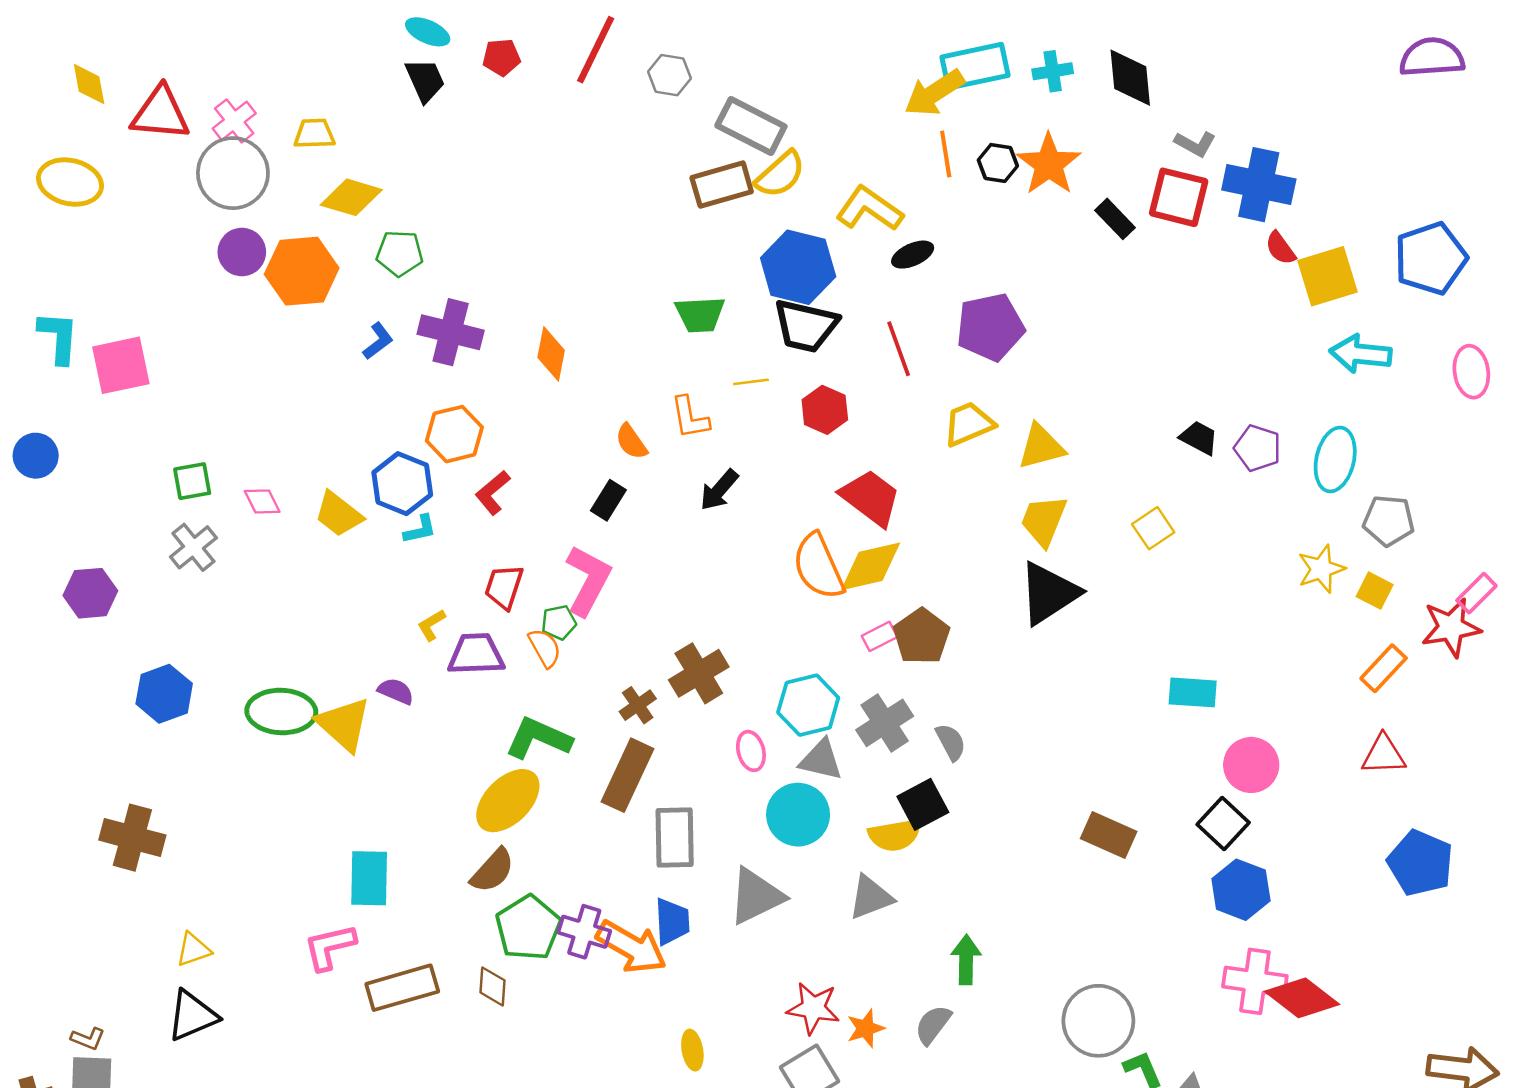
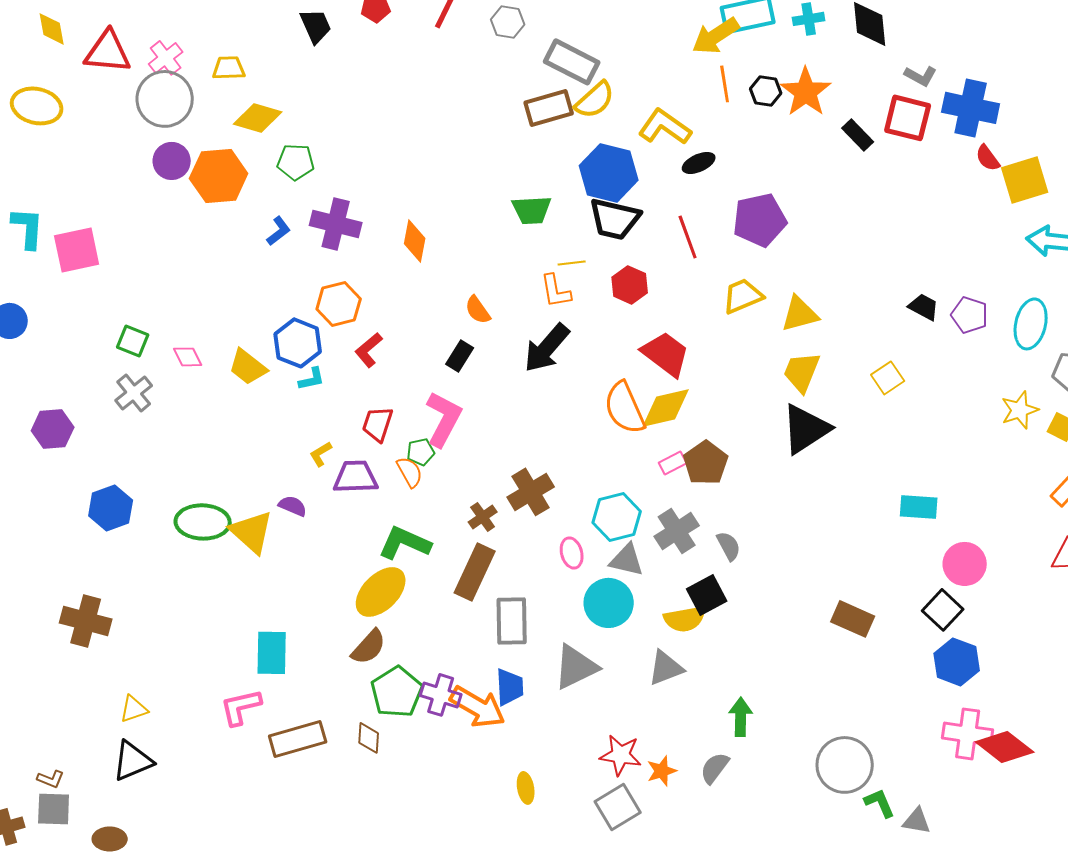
orange L-shape: (690, 417) -> (556, 291), moved
green square: (192, 481) -> (133, 341), turned 32
black arrow: (719, 490) -> (547, 348), size x1.5

